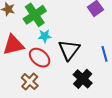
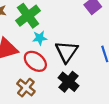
black cross: (83, 79) -> (68, 82), moved

